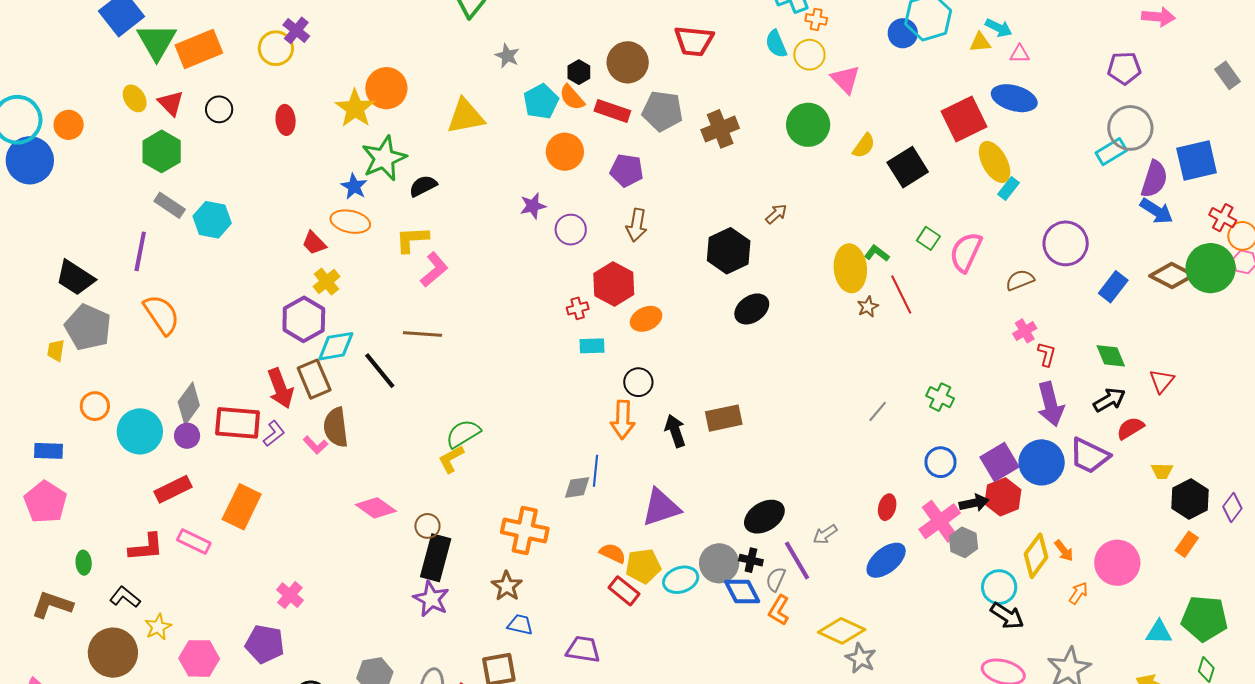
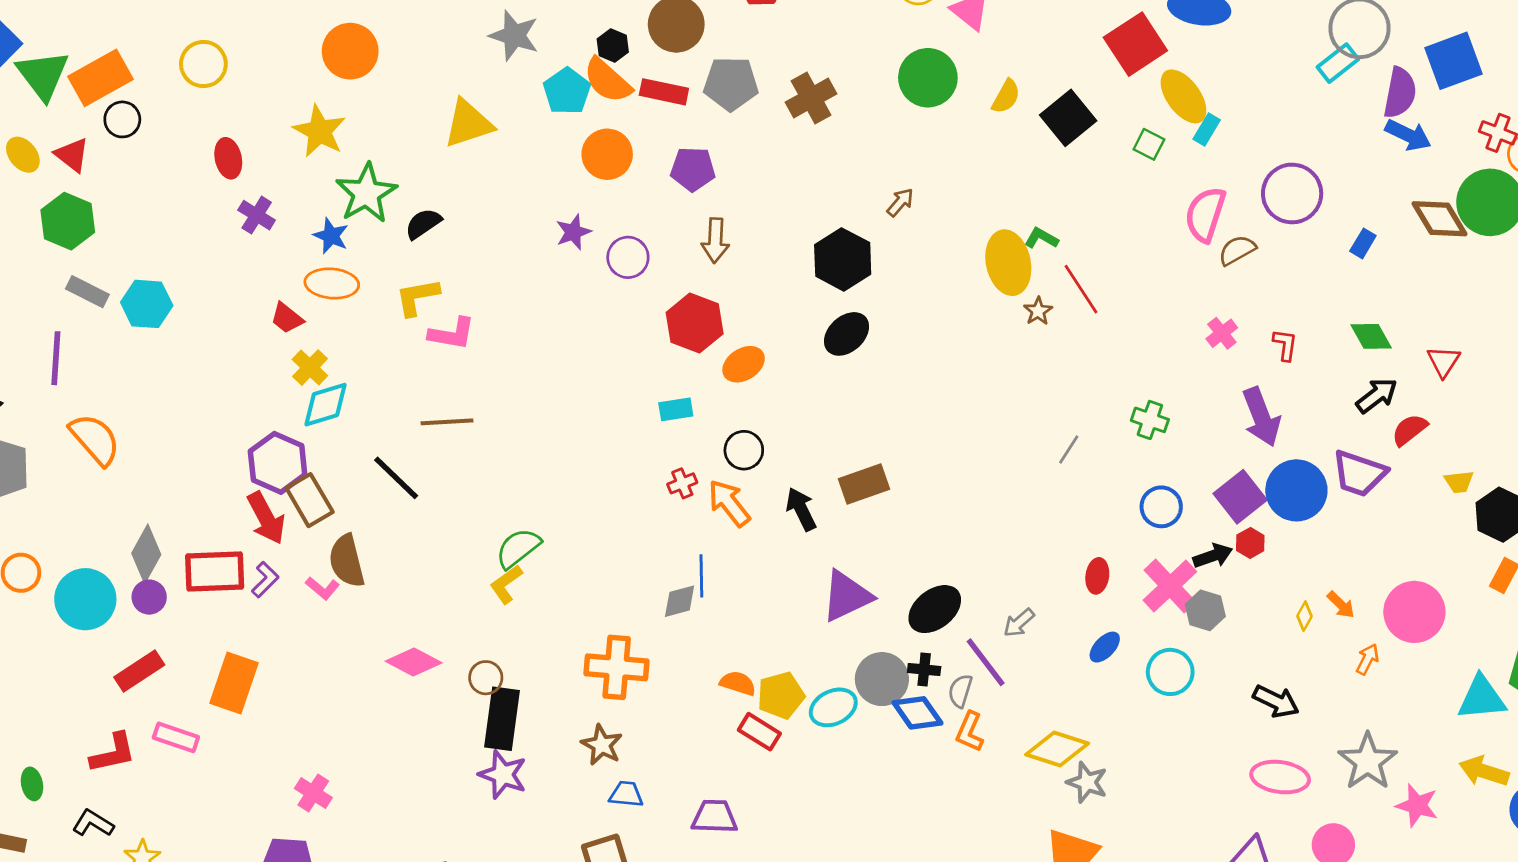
purple cross: (296, 30) -> (257, 215), moved
gray star: (507, 56) -> (514, 35), size x1.5
orange circle: (386, 88) -> (350, 51), moved
orange semicircle: (572, 97) -> (607, 80), size x1.4
black circle: (219, 109) -> (122, 119), moved
green square: (928, 238) -> (1149, 144), moved
pink semicircle: (966, 252) -> (1205, 214), moved
pink L-shape: (434, 270) -> (452, 334), turned 57
brown diamond: (1172, 276) -> (1439, 219), turned 39
blue rectangle: (1113, 287) -> (1363, 243), size x0.7
red cross: (578, 308) -> (682, 483), moved
black ellipse: (752, 309) -> (847, 334), moved
purple hexagon: (304, 319) -> (278, 463), moved
pink cross: (1025, 331) -> (1222, 333), moved
cyan diamond: (336, 346) -> (326, 405), moved
purple arrow: (1050, 404) -> (1261, 417), moved
orange arrow: (623, 420) -> (729, 503), turned 147
red hexagon: (1003, 497) -> (1250, 543), size x0.6
purple triangle: (661, 507) -> (847, 596), moved
yellow diamond: (1036, 556) -> (1305, 616), size x0.5
blue ellipse: (886, 560) -> (1105, 647), size x0.6
cyan circle: (999, 587) -> (1170, 672), moved
cyan triangle: (1159, 632) -> (1482, 698), size x1.4

